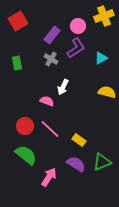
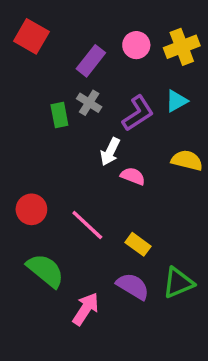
yellow cross: (104, 16) -> (182, 47), moved
red square: (18, 21) -> (31, 36), turned -30
purple L-shape: (76, 48) -> (138, 113), moved
green rectangle: (17, 63) -> (59, 115), moved
pink semicircle: (47, 101) -> (133, 176), moved
red circle: (25, 126) -> (31, 209), moved

